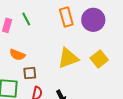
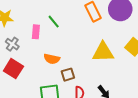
yellow triangle: (68, 58) -> (103, 52), turned 30

